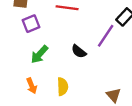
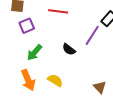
orange arrow: (32, 86) -> (28, 80), size x1.5
yellow semicircle: (63, 87) -> (55, 80), turned -56

